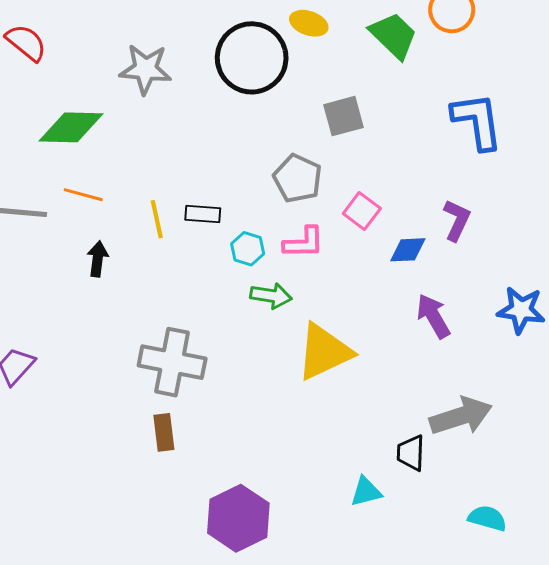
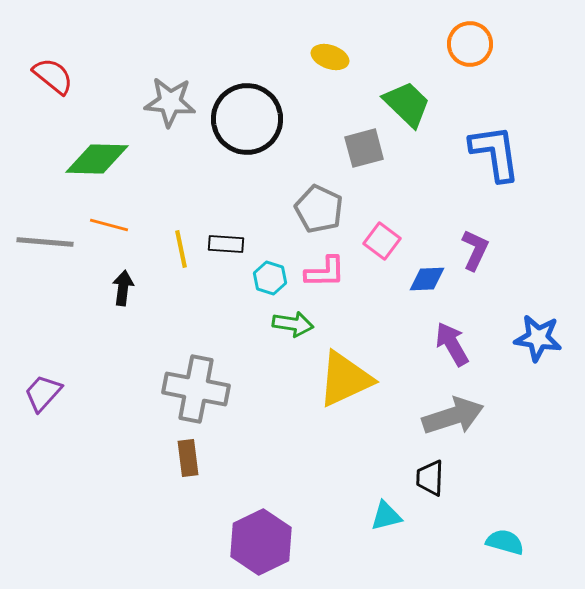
green trapezoid: (394, 35) -> (407, 104), moved
black circle: (252, 58) -> (247, 119), moved
gray arrow: (461, 416) -> (453, 416), moved

